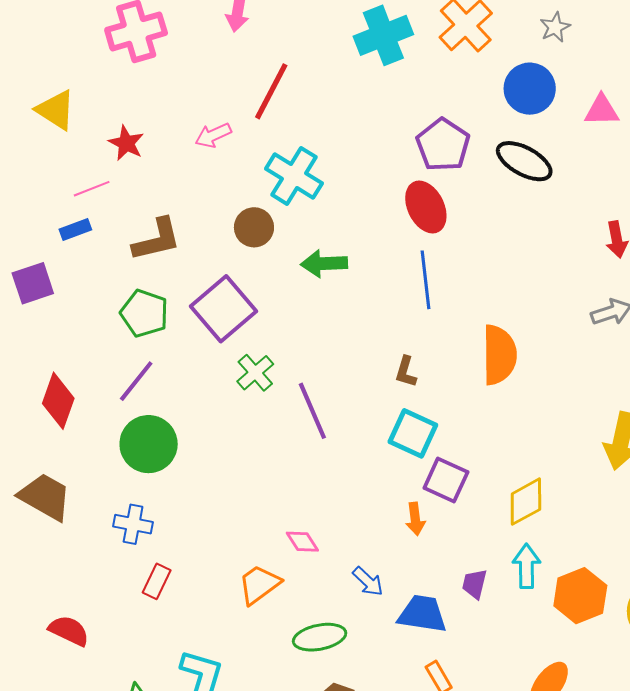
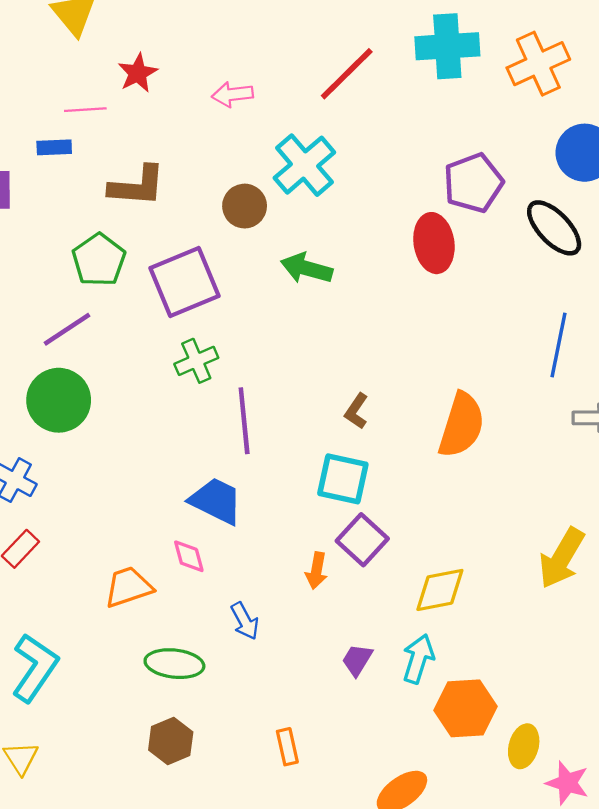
red line: (271, 91) -> (347, 74), moved
blue line: (426, 280) -> (558, 345), moved
cyan square: (413, 433) -> (343, 479), turned -30
blue trapezoid: (422, 614) -> (216, 501), moved

